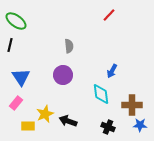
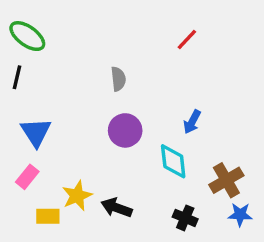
red line: (109, 15) -> (187, 39), moved
purple circle: (63, 75) -> (125, 130), moved
brown cross: (132, 105) -> (226, 180), turned -30

